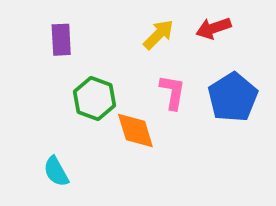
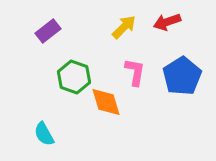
purple rectangle: (61, 40) -> (48, 31), turned 55

